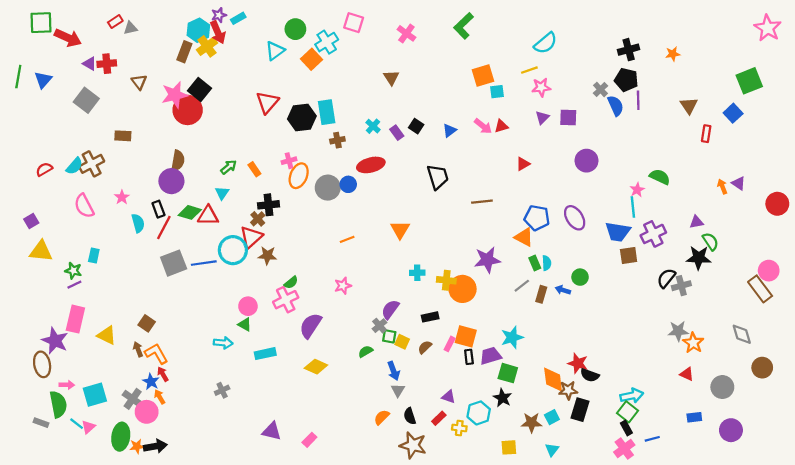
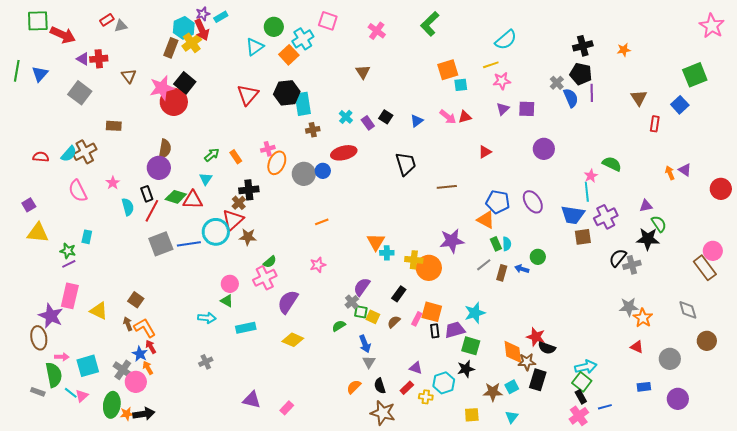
black hexagon: (302, 118) -> (287, 93), moved
red semicircle: (44, 169) -> (41, 157), turned 35
orange triangle: (400, 230) -> (376, 242), moved
black rectangle: (430, 317) -> (399, 294), turned -42
black star: (502, 398) -> (466, 369), turned 30

